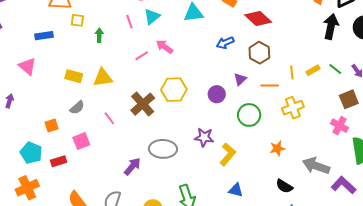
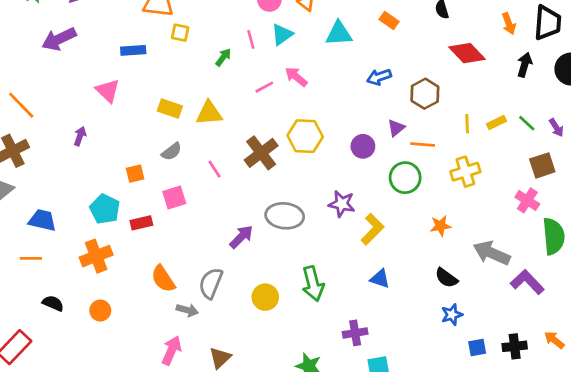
red diamond: (258, 18) -> (467, 53), moved
black arrow: (331, 27) -> (525, 65), size x0.7
green arrow: (99, 35) -> (223, 57), moved, turned 32
orange line: (270, 86) -> (423, 144), moved

